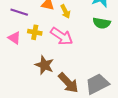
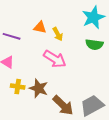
yellow cross: (35, 32) -> (18, 87), moved

